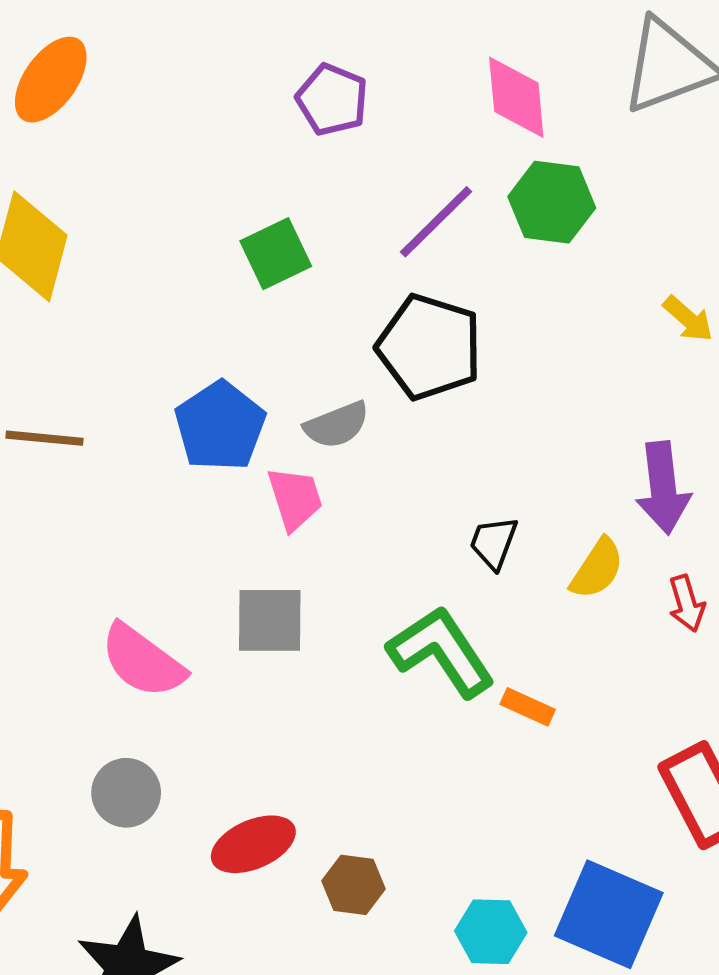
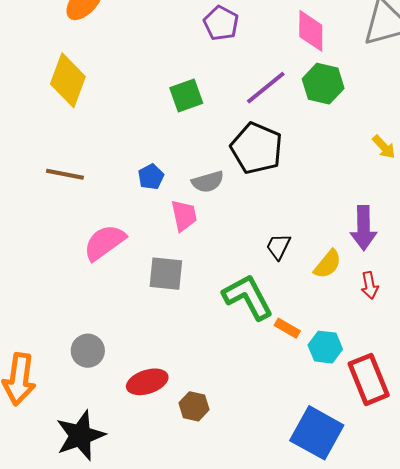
blue pentagon: (220, 426) -> (151, 177), size x0.6
pink semicircle: (143, 661) -> (104, 242), moved, turned 102
cyan hexagon: (491, 932) -> (325, 347), moved

